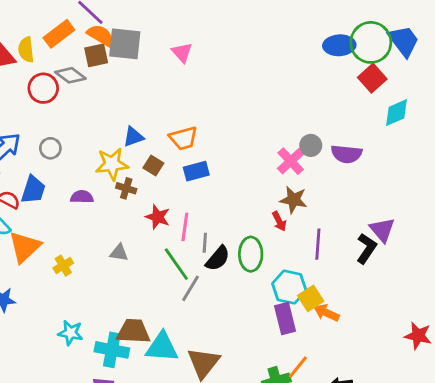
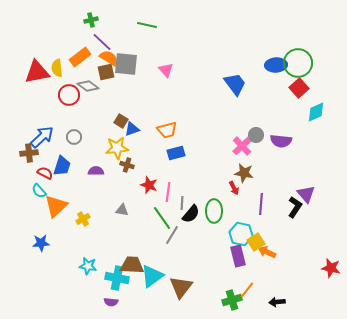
blue trapezoid: (404, 41) -> (235, 84), moved
brown square: (153, 165) -> (121, 121), moved
cyan triangle: (162, 347) -> (152, 276), turned -40

